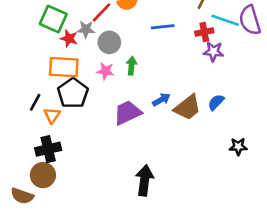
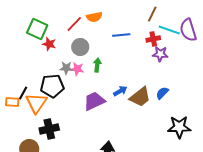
gray star: (86, 29) -> (66, 68), moved
orange rectangle: (64, 67) -> (12, 102), moved, size x0.6
black pentagon: (73, 93) -> (52, 86), turned 30
orange triangle: (52, 115) -> (36, 103), size x1.6
black star: (238, 146) -> (179, 127), size x1.6
black cross: (48, 149) -> (49, 129), moved

